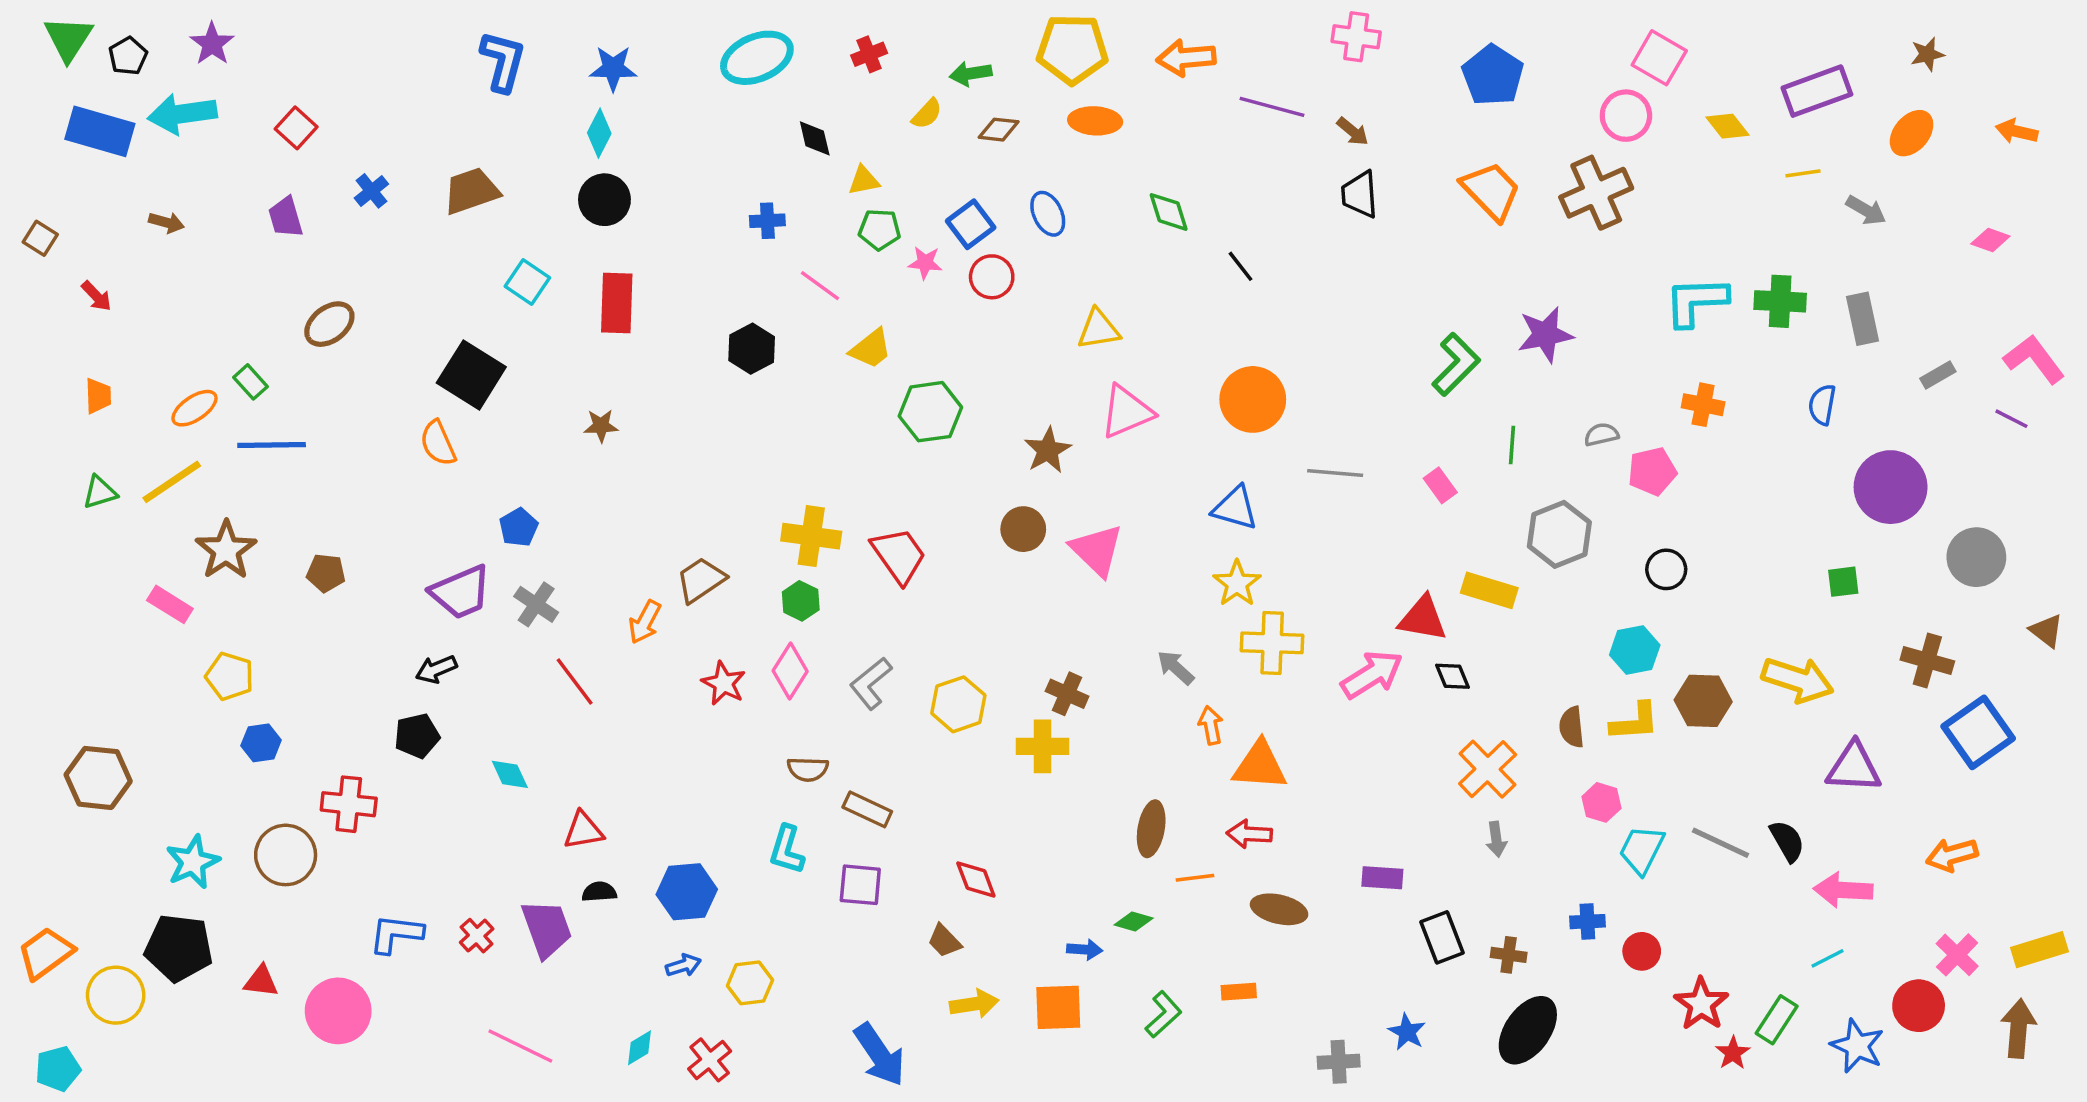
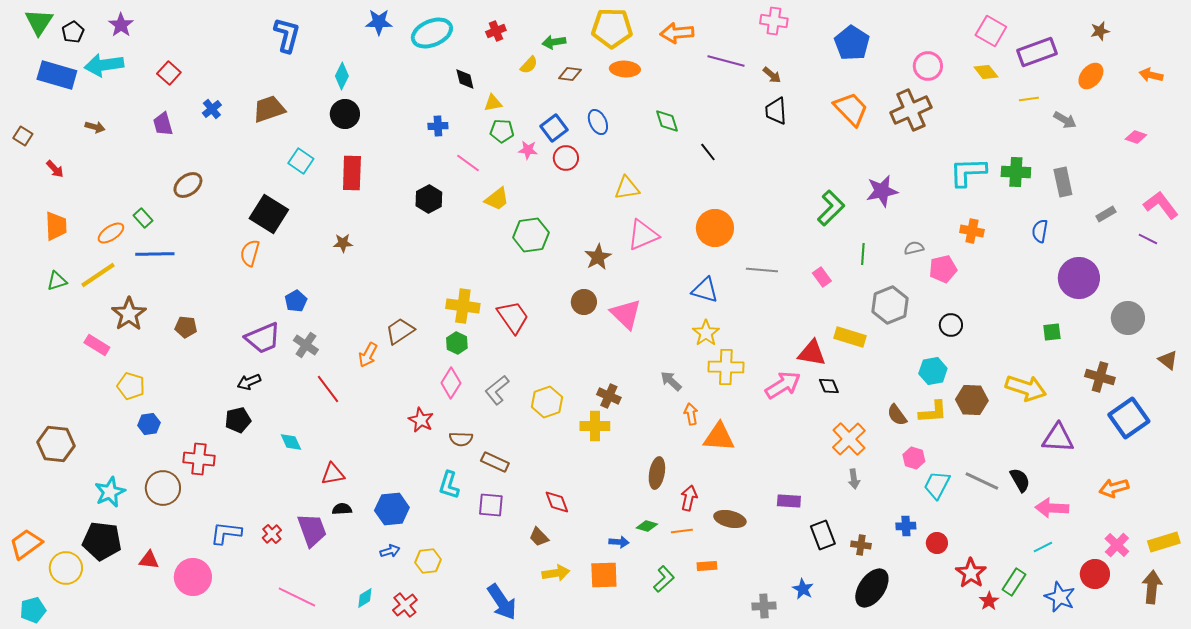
pink square: (1659, 58) -> (991, 31), moved
blue star: (613, 68) -> (379, 22), moved
orange trapezoid: (98, 396) -> (56, 226), size x1.4
orange semicircle: (438, 443) -> (250, 253), turned 40
red star: (724, 683) -> (421, 420), moved
brown semicircle: (1572, 727) -> (897, 415), turned -30
red arrow: (1249, 834) -> (689, 498), moved, turned 100
orange line: (1195, 878) -> (682, 531), moved

